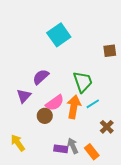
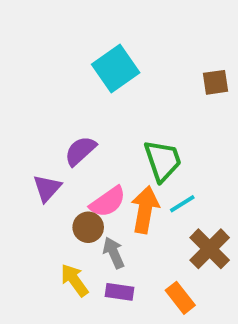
brown square: (110, 51) -> (216, 82), moved
brown cross: (107, 127) -> (210, 249), size x1.5
yellow arrow: (18, 143) -> (74, 280), moved
gray arrow: (73, 146) -> (114, 253), moved

